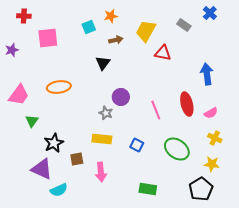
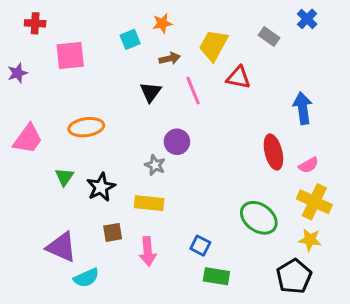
pink line: (156, 110) -> (193, 91), moved
green triangle: (32, 121) -> (64, 177), moved
yellow cross: (215, 138) -> (314, 202), size x1.6
black star: (54, 143) -> (101, 187), moved
blue square: (137, 145) -> (200, 246), moved

